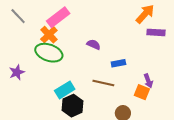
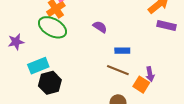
brown line: (103, 83) -> (118, 70), moved
cyan rectangle: (65, 90) -> (38, 66), moved
black hexagon: (72, 106) -> (50, 83), moved

